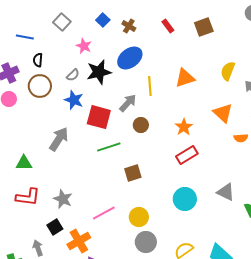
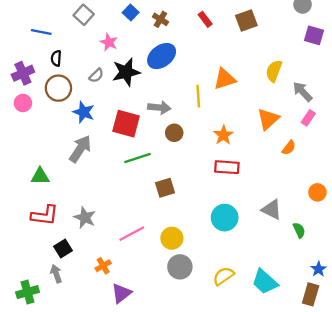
yellow line: (150, 86) -> (198, 96), moved
blue star: (74, 100) -> (84, 112), moved
gray arrow: (128, 103) -> (159, 108), turned 54
orange triangle: (223, 113) -> (268, 119), turned 35
orange semicircle: (241, 138) -> (289, 148), turned -48
red rectangle: (187, 155) -> (227, 167), turned 35
black square: (55, 227) -> (63, 249), moved
orange cross: (79, 241) -> (103, 266), size x0.6

